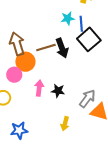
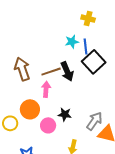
orange circle: (25, 62) -> (30, 109), moved
pink circle: (14, 75) -> (48, 125), moved
pink arrow: (39, 88) -> (46, 89), moved

